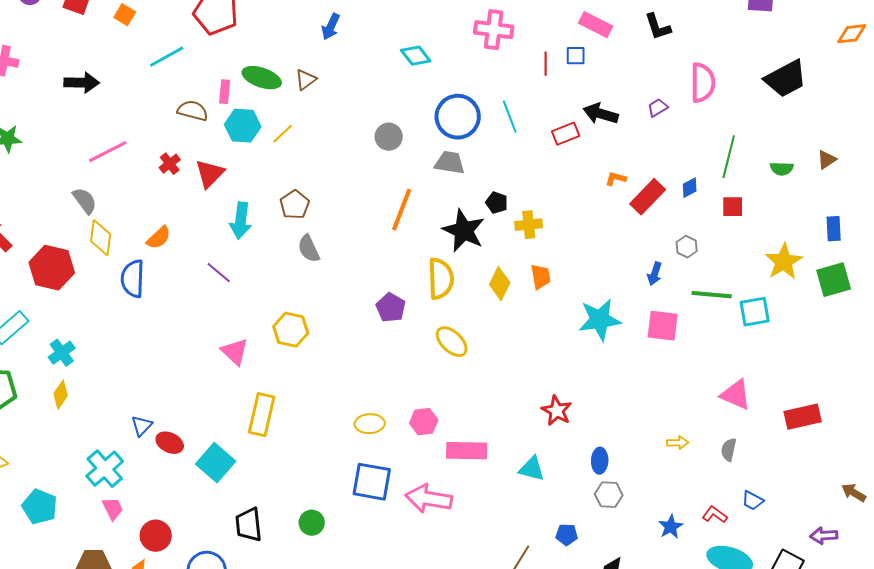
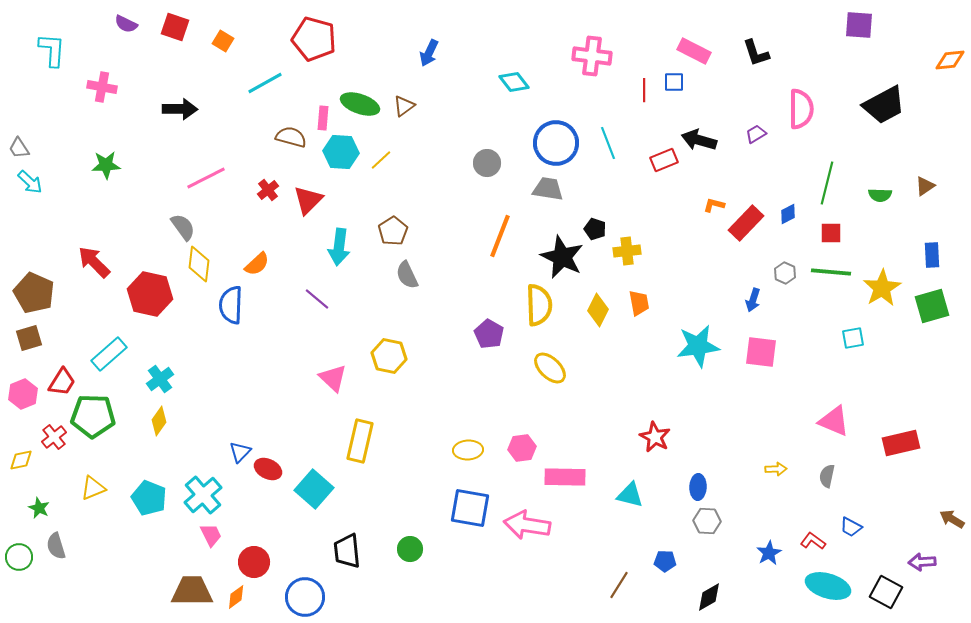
green line: (712, 295) -> (831, 272), moved
cyan square: (755, 312) -> (853, 338), size x0.7
cyan pentagon: (40, 507) -> (149, 498), moved

